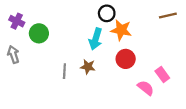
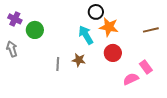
brown line: (168, 16) -> (151, 30), moved
cyan arrow: (96, 39) -> (86, 35), turned 132
pink semicircle: (146, 88) -> (131, 79), turned -63

